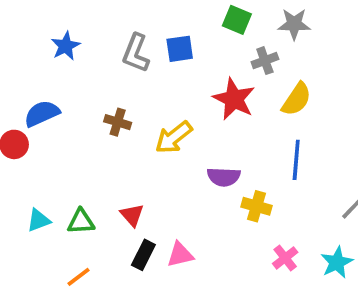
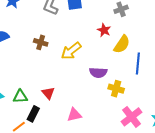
red star: (234, 99) -> (104, 30), size x0.6
yellow semicircle: (296, 99) -> (122, 44), moved
black rectangle: (143, 255) -> (33, 114), moved
pink cross: (285, 258) -> (132, 117), size x1.5

